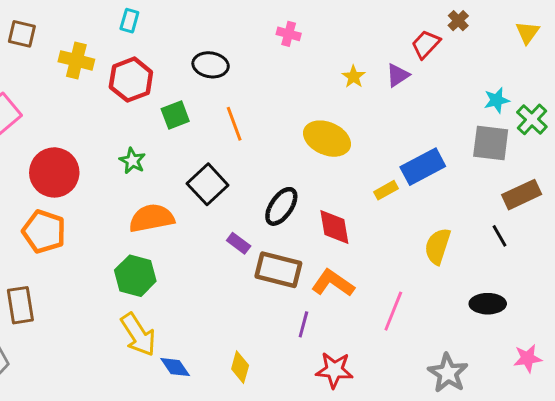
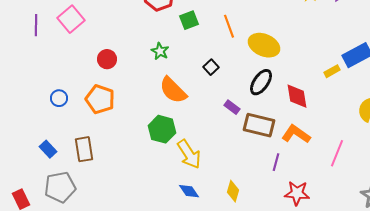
yellow ellipse: (327, 139) -> (264, 45), moved
red circle: (54, 172) -> (107, 59), size x0.6
black square: (208, 184) -> (211, 67), size x0.6
orange semicircle: (152, 218) -> (173, 90), turned -124
yellow arrow: (138, 335) -> (189, 154), moved

